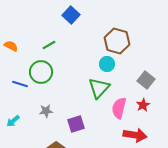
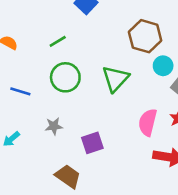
cyan circle: (107, 64) -> (163, 66), moved
green circle: (41, 72) -> (65, 77), moved
green triangle: (99, 88) -> (115, 79), moved

